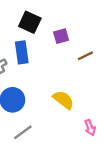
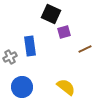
black square: (30, 22) -> (51, 14), moved

